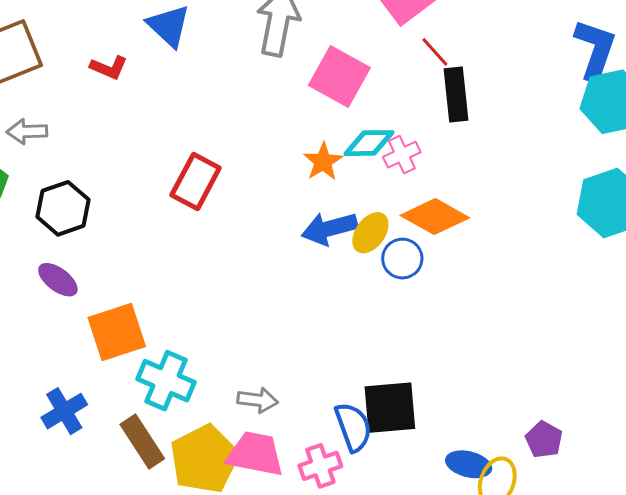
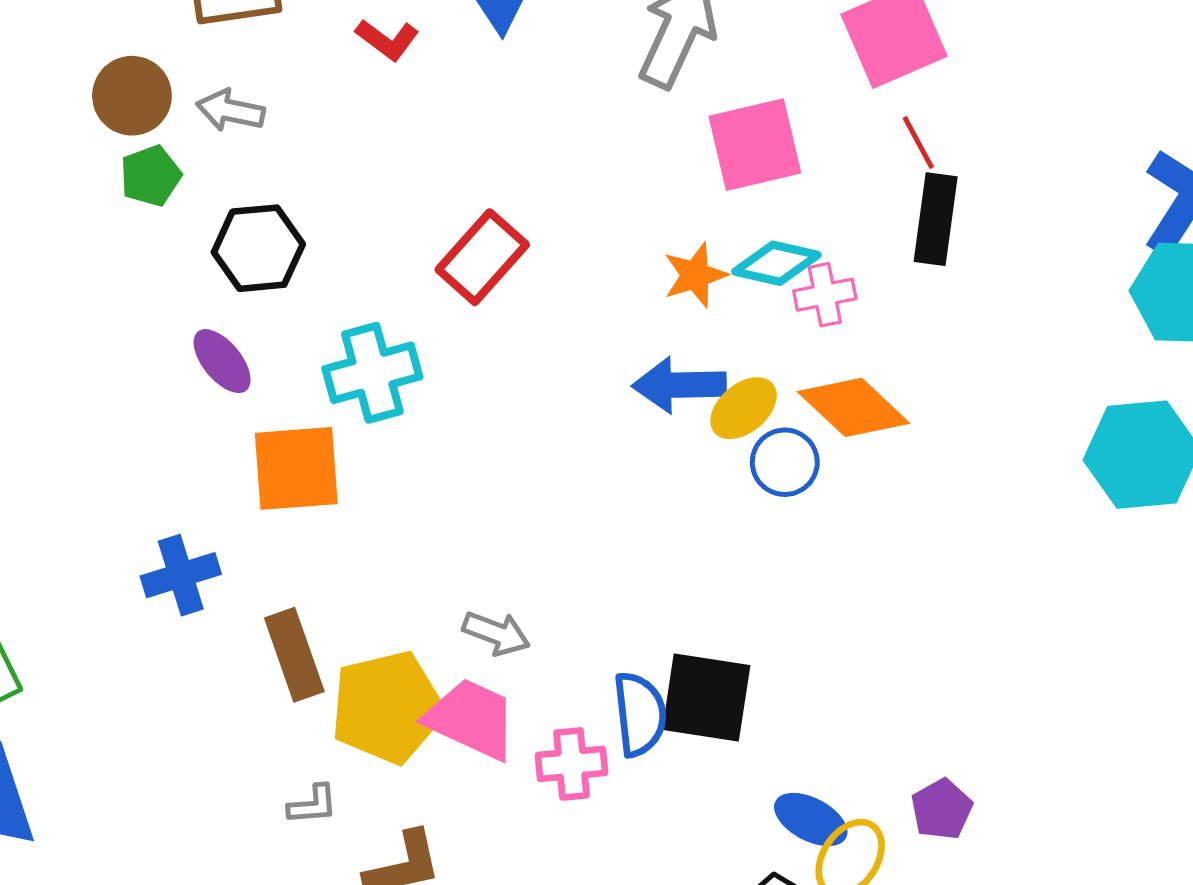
pink square: (339, 77) -> (755, 145), turned 34
cyan cross: (166, 381) -> (372, 373), moved, turned 38

